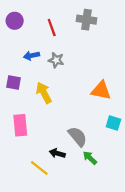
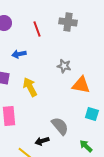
gray star: (56, 60) -> (64, 66), moved
black arrow: (57, 153) -> (42, 141), turned -32
green arrow: (90, 158) -> (86, 146), moved

